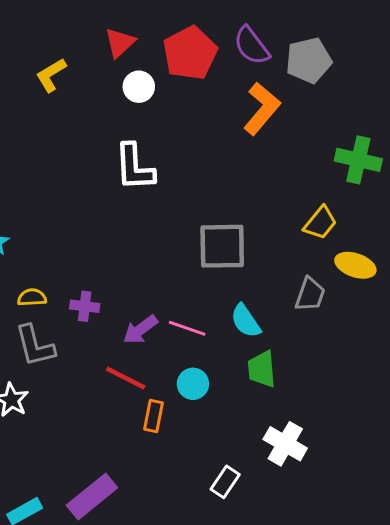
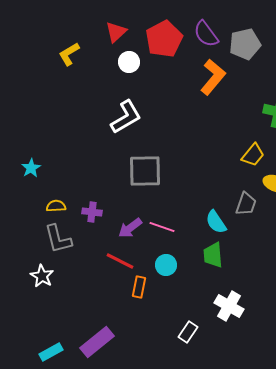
white L-shape: (134, 167) -> (126, 117), turned -117
gray square: (222, 246) -> (145, 171), moved
cyan semicircle: (246, 321) -> (216, 222), moved

